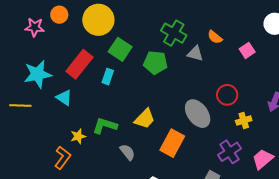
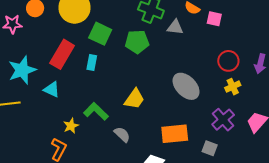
pink square: (247, 50) -> (214, 19), moved, turned -35
red circle: (227, 95) -> (228, 61), moved
green L-shape: (105, 126) -> (96, 111), turned 35
orange rectangle: (172, 143) -> (175, 134), moved, turned 64

